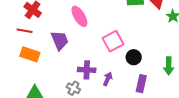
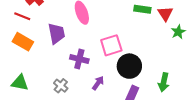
black circle: (134, 57) -> (129, 66), size x1.5
purple cross: (87, 70) -> (79, 59), moved

